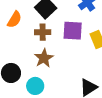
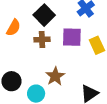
brown star: (44, 58) -> (55, 76), moved

